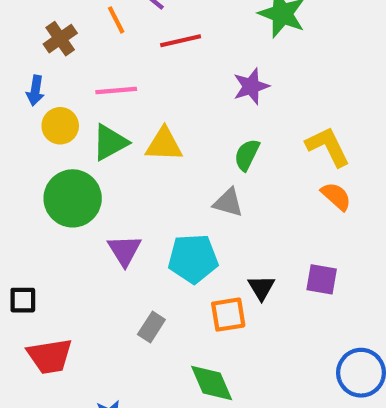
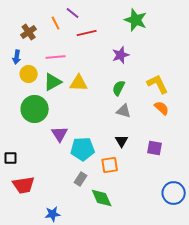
gray triangle: (228, 203) -> (124, 111), moved
cyan pentagon: (193, 259) -> (83, 149), moved
black triangle: (261, 288) -> (122, 141), moved
gray rectangle: (151, 327) -> (81, 179), moved

